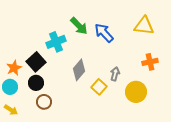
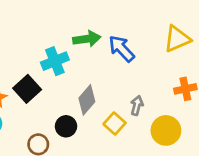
green arrow: (79, 26) -> (87, 39), turned -54
yellow triangle: (144, 26) -> (177, 39), turned -30
black circle: (36, 83) -> (66, 126), moved

